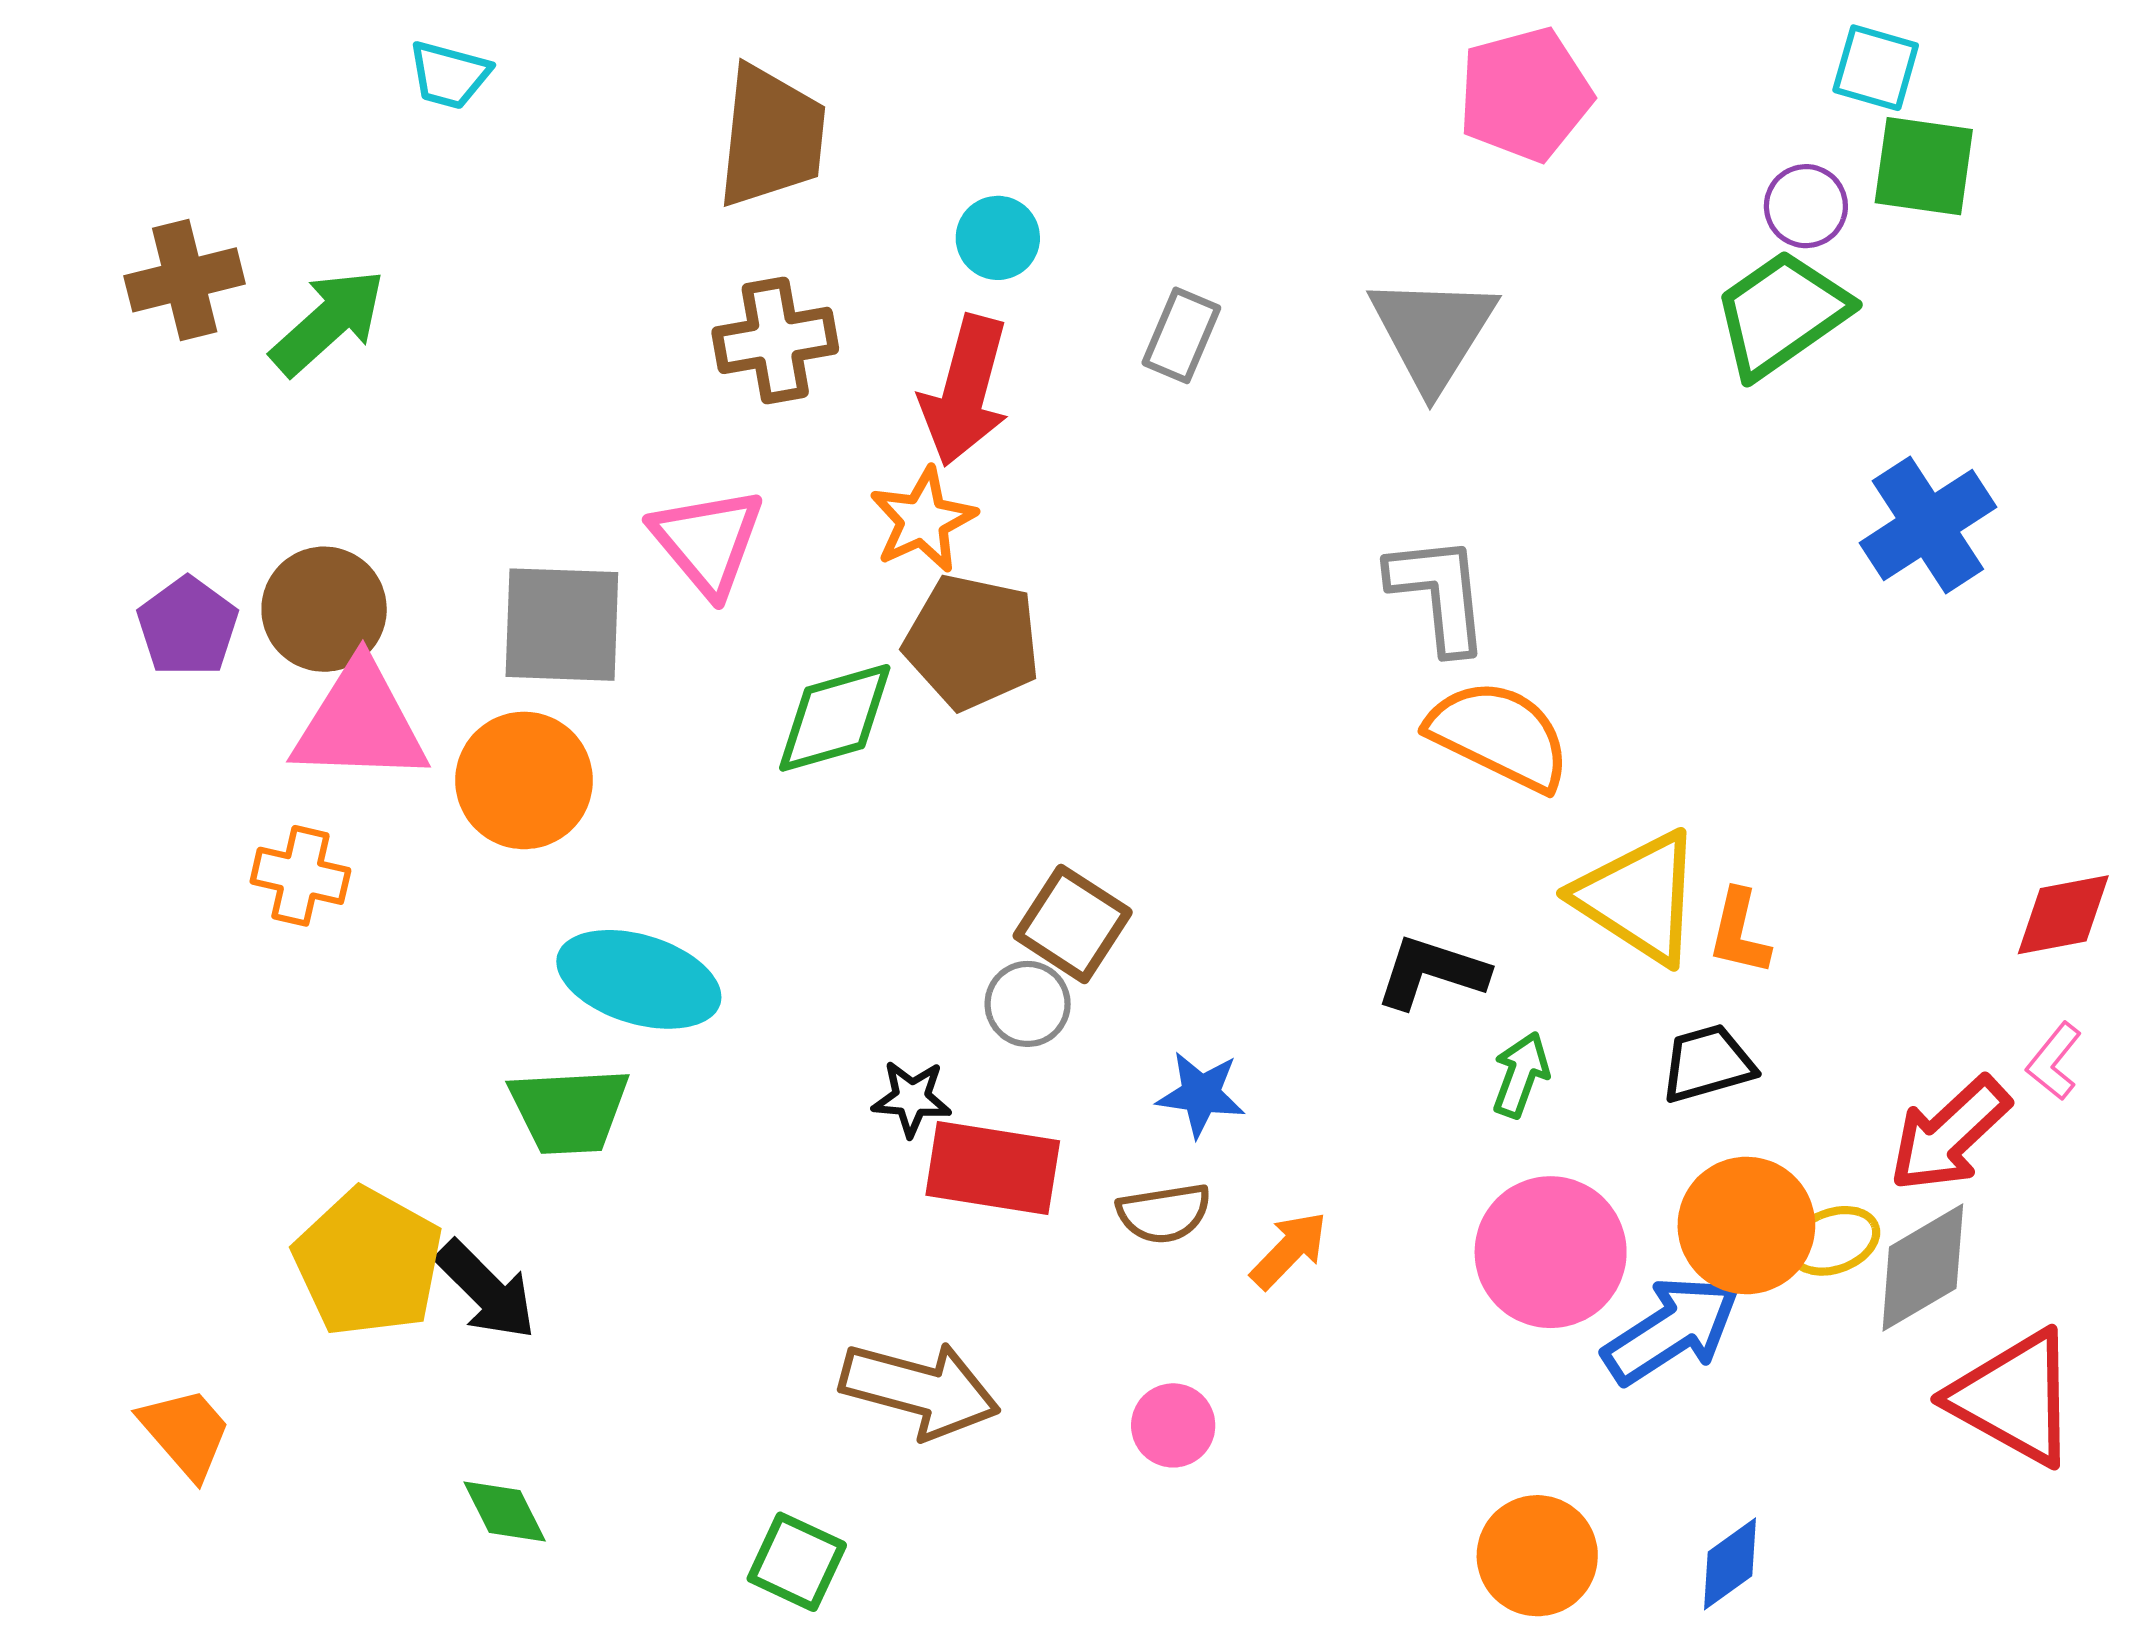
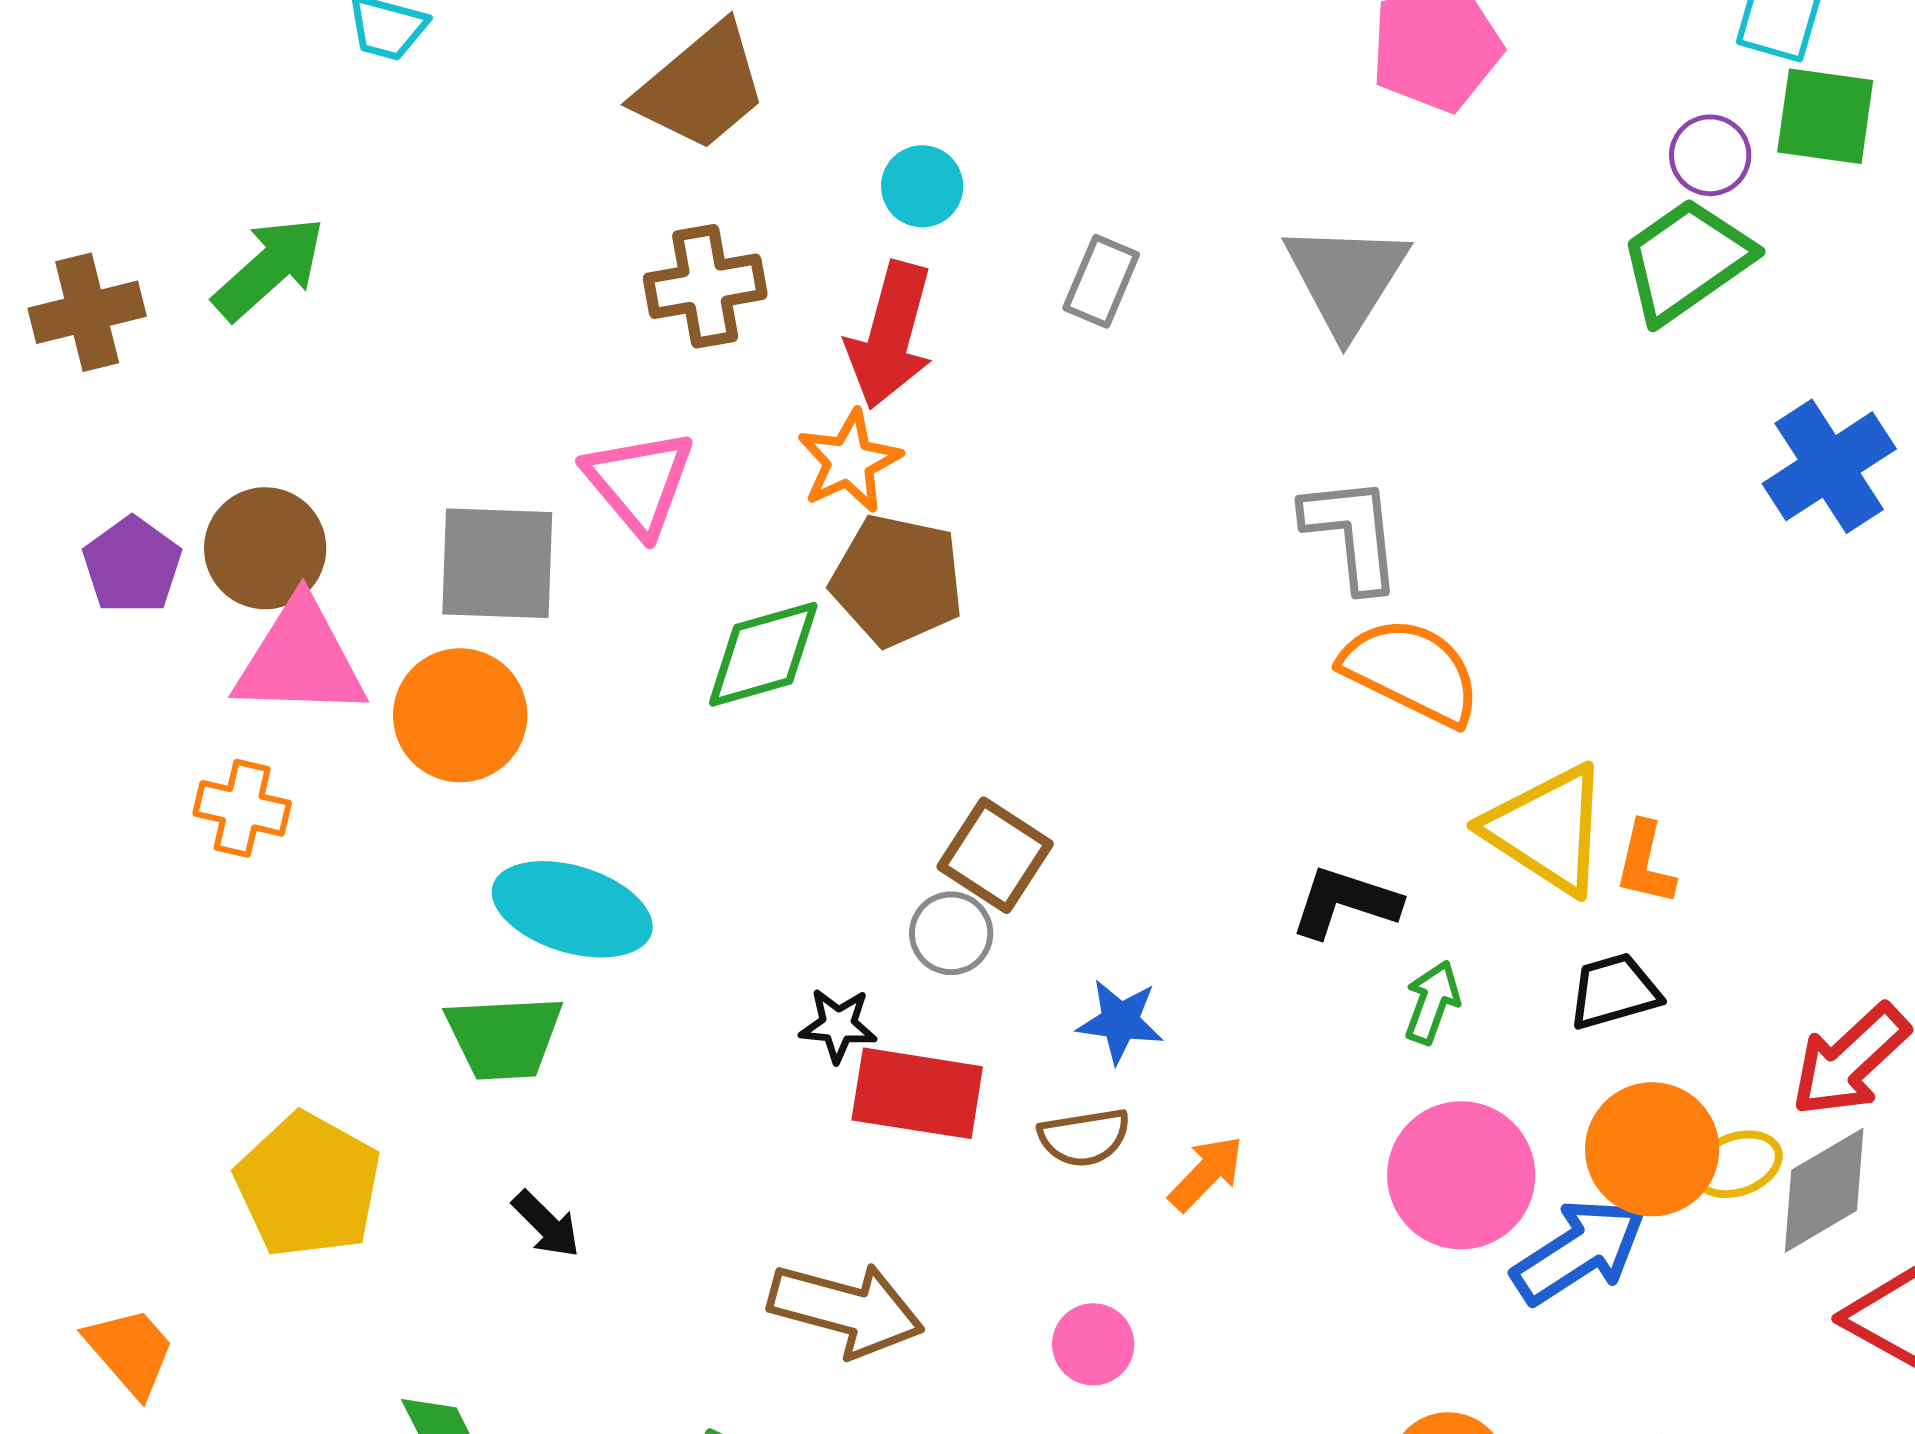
brown trapezoid: (771, 136) -> (701, 87), turned 44
brown cross: (185, 280) -> (87, 312), moved
black arrow: (486, 1290) -> (546, 1224), moved, size x0.7

